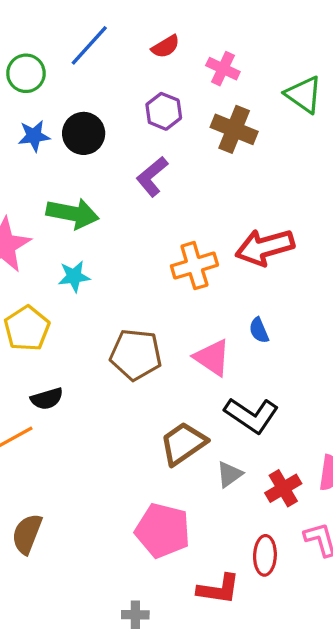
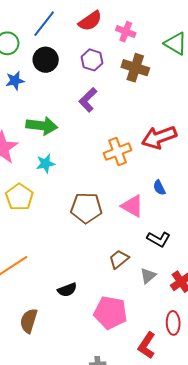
red semicircle: (166, 47) -> (90, 21), size x1.4
black circle: (84, 133) -> (46, 60), moved
black semicircle: (47, 399) -> (67, 290), moved
black L-shape: (251, 415) -> (159, 239), size x0.7
brown trapezoid: (183, 443) -> (119, 259), size x0.7
red L-shape: (219, 589) -> (147, 345), turned 120

